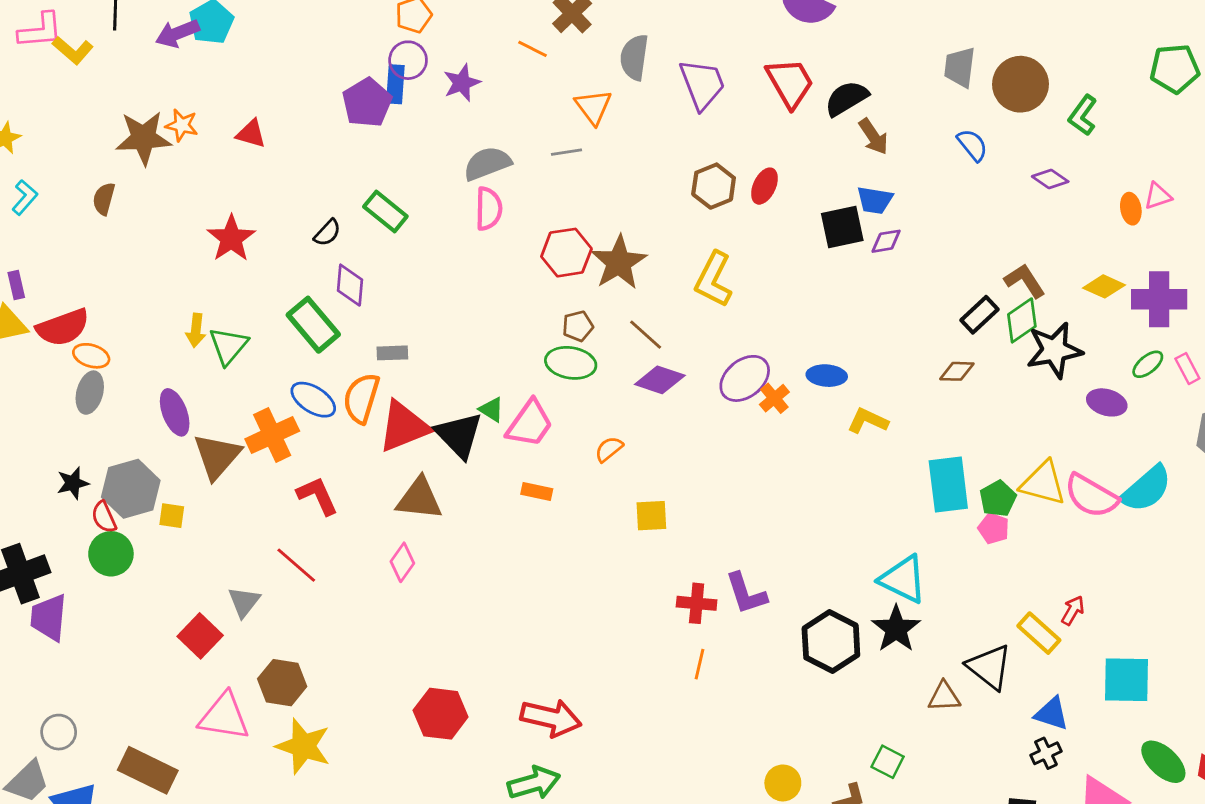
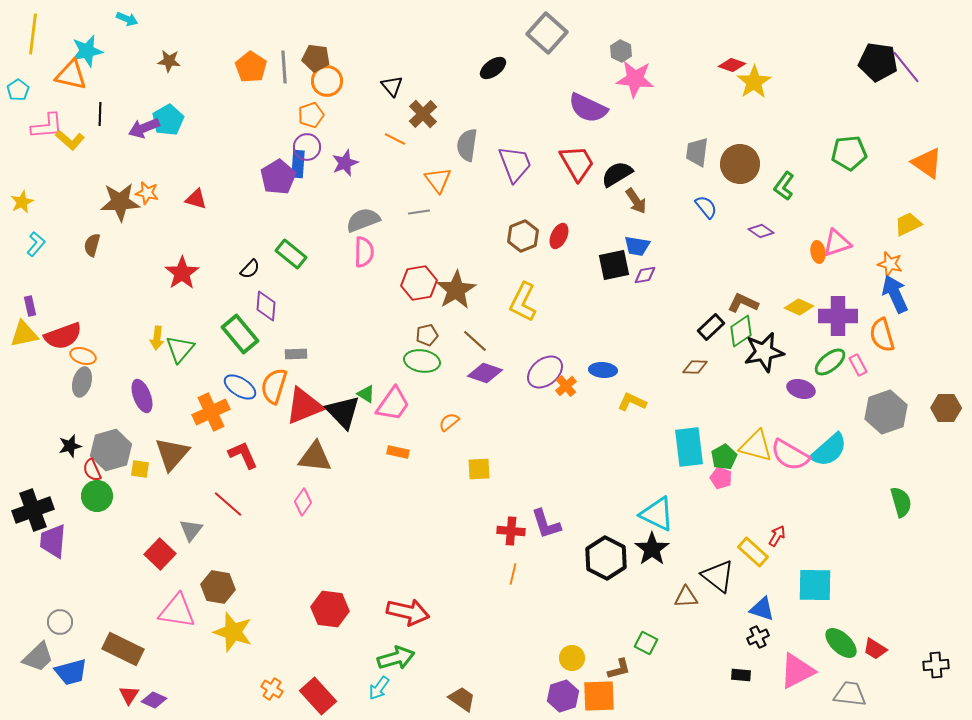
pink triangle: (1158, 196) -> (837, 243), size x1.4
brown L-shape: (1025, 281) -> (743, 303), turned -32
green ellipse: (1148, 364) -> (830, 362), size x1.4
brown triangle: (217, 456) -> (172, 454), moved

